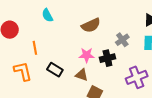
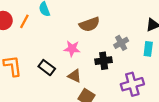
orange line: (35, 48) -> (24, 21), moved, turned 32
pink star: (87, 55) -> (72, 49), moved

